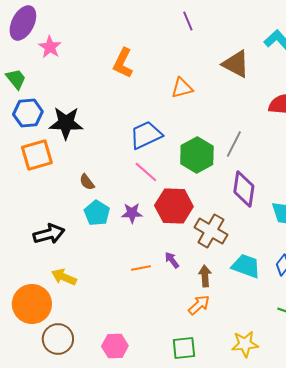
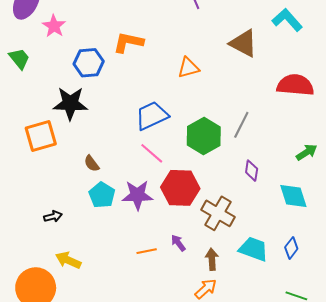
orange L-shape: (123, 63) -> (128, 42), turned 76
blue hexagon: (28, 113) -> (89, 63), moved
purple diamond: (244, 189) -> (252, 171), size x0.6
purple star: (132, 213) -> (137, 195), size x1.4
black arrow: (49, 234) -> (53, 216), size x0.6

